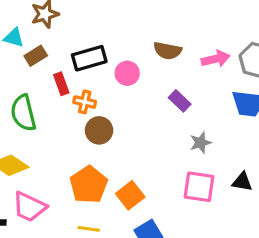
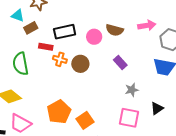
pink arrow: (216, 59) -> (147, 25), moved
pink circle: (127, 73) -> (94, 37), moved
red rectangle: (61, 84) -> (46, 47), turned -64
brown circle: (99, 130) -> (80, 64), moved
black triangle: (242, 182) -> (157, 108), moved, turned -48

